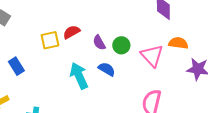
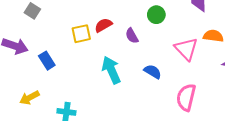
green circle: (121, 45) -> (156, 15), moved
blue semicircle: (107, 69) -> (153, 72), moved

